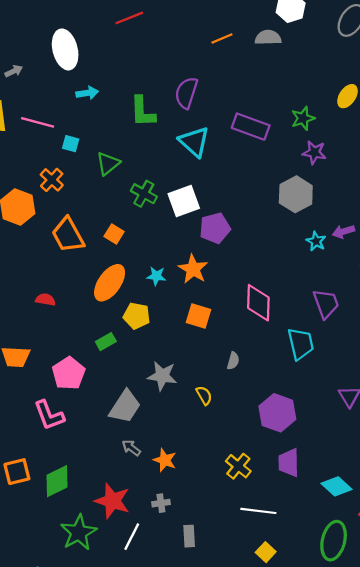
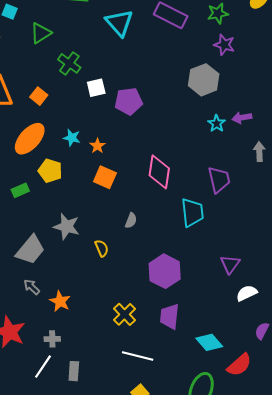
white square: (184, 201) -> (96, 88), moved, size x0.7
orange star: (193, 269) -> (97, 146), moved, size x0.6
white line: (132, 537) -> (43, 367), moved

